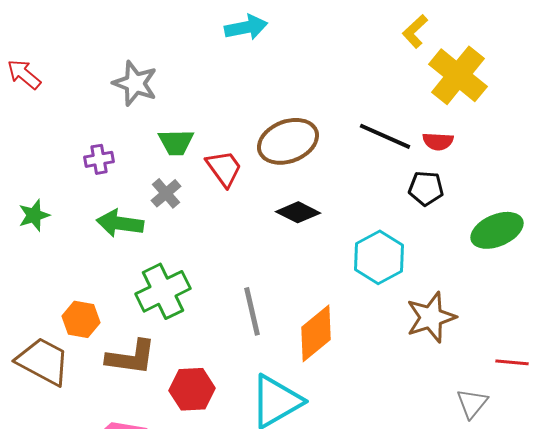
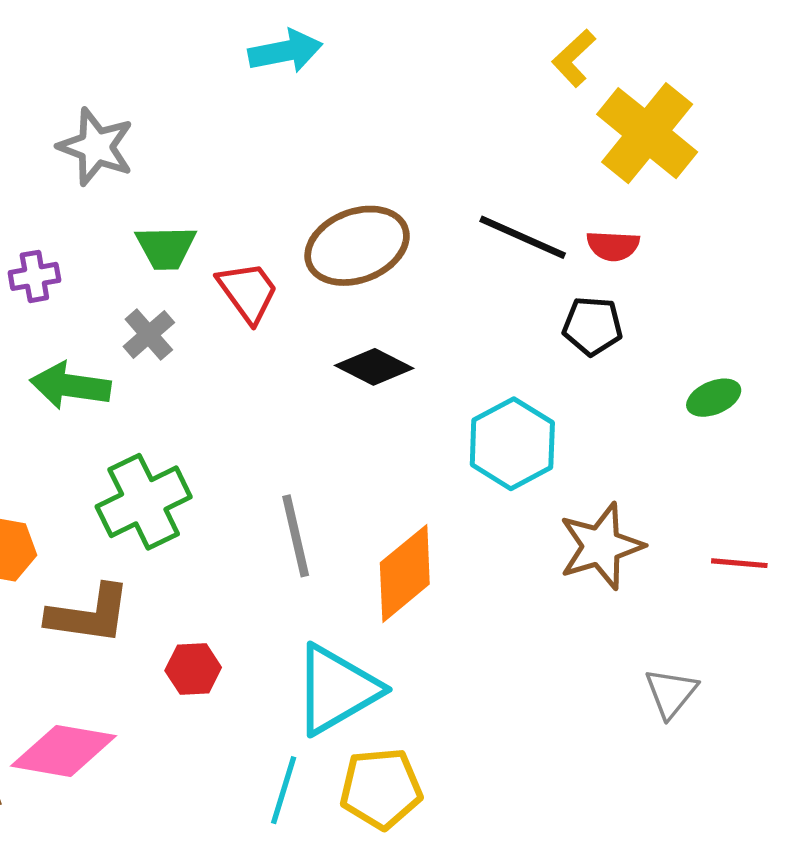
green ellipse: (497, 230) -> (714, 398), size x0.6
red line: (512, 362) -> (739, 563), moved
red hexagon: (192, 389) -> (193, 669), size x0.7

